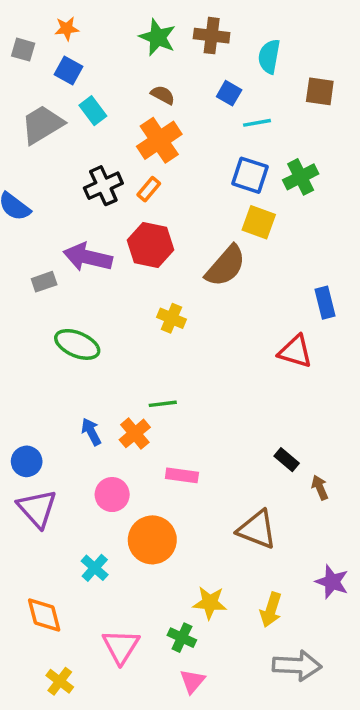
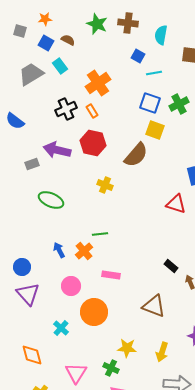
brown semicircle: (163, 95) -> (68, 40), moved
orange rectangle: (149, 189) -> (92, 111), turned -72

